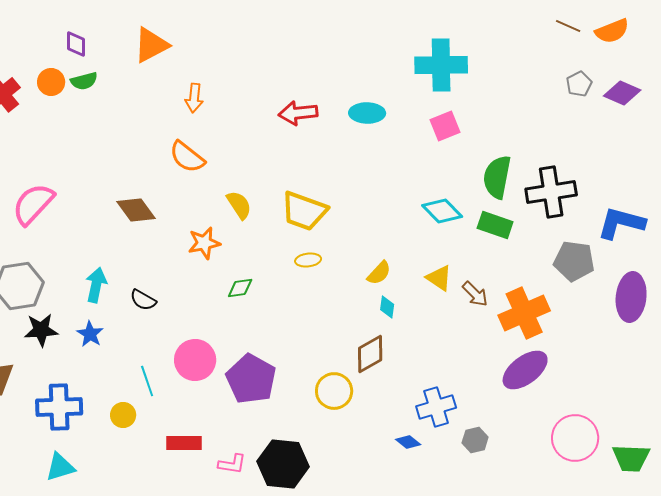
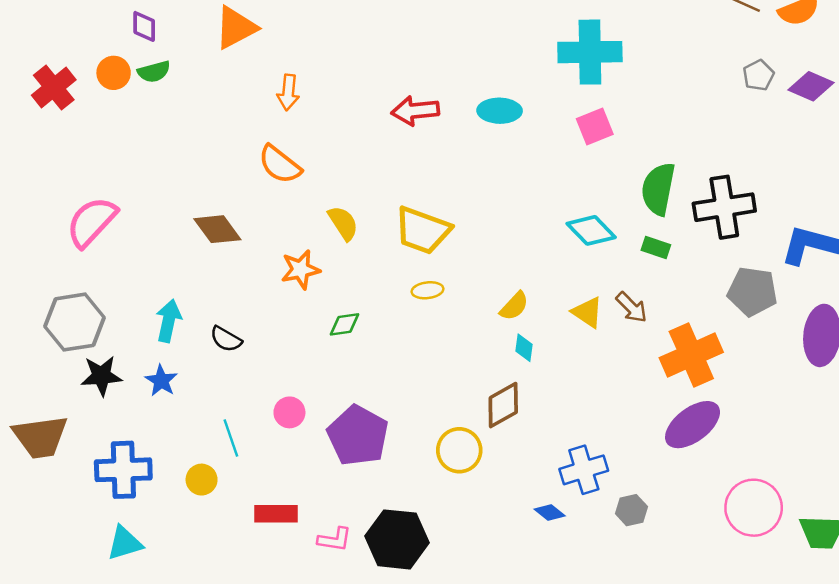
green rectangle: (495, 225) -> (656, 248), size x0.7
brown arrow: (475, 294) -> (631, 307), moved
pink circle: (195, 360) -> (289, 412), size x0.6

